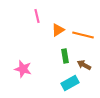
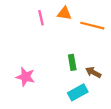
orange triangle: (58, 30) -> (64, 13), moved, turned 40
orange line: (83, 35) -> (92, 26), moved

